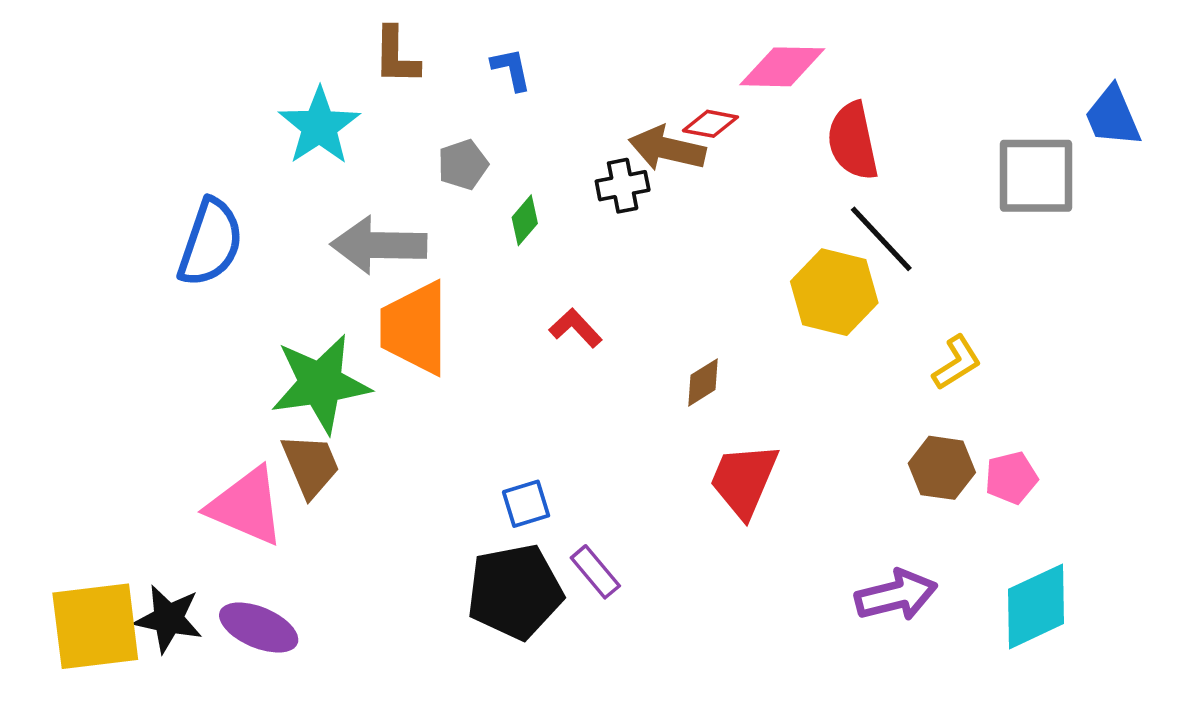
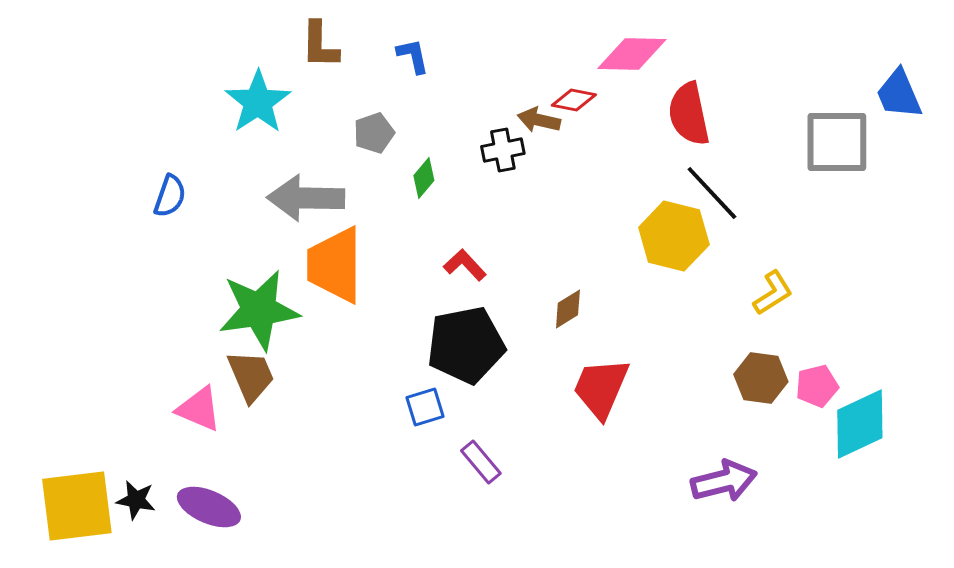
brown arrow: (667, 149) -> (539, 120), size x0.7
blue semicircle: (210, 243) -> (170, 196), size x0.6
pink triangle: (246, 506) -> (199, 409), size x0.7
black pentagon: (515, 592) -> (466, 345), moved
cyan diamond: (1036, 606) -> (860, 424), moved
black star: (168, 619) -> (136, 500), size x0.7

